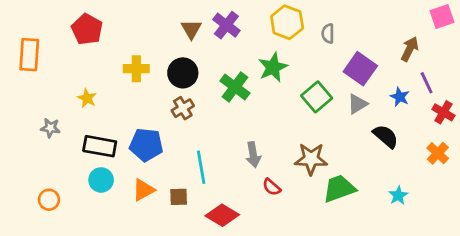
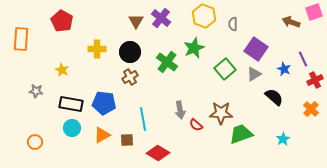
brown arrow: (410, 49) -> (291, 22), moved, turned -96
red cross: (443, 112) -> (315, 80), turned 35
red semicircle: (272, 187) -> (196, 125), moved

